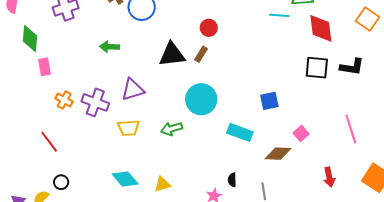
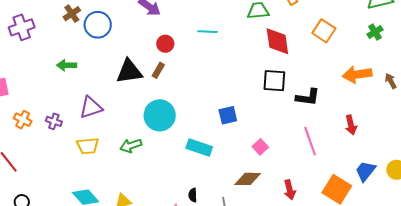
cyan line: (279, 15) -> (208, 32), moved
black L-shape: (352, 67) -> (308, 97), moved
purple cross: (95, 102) -> (54, 121), size x0.6
brown diamond: (278, 154) -> (248, 179), moved

